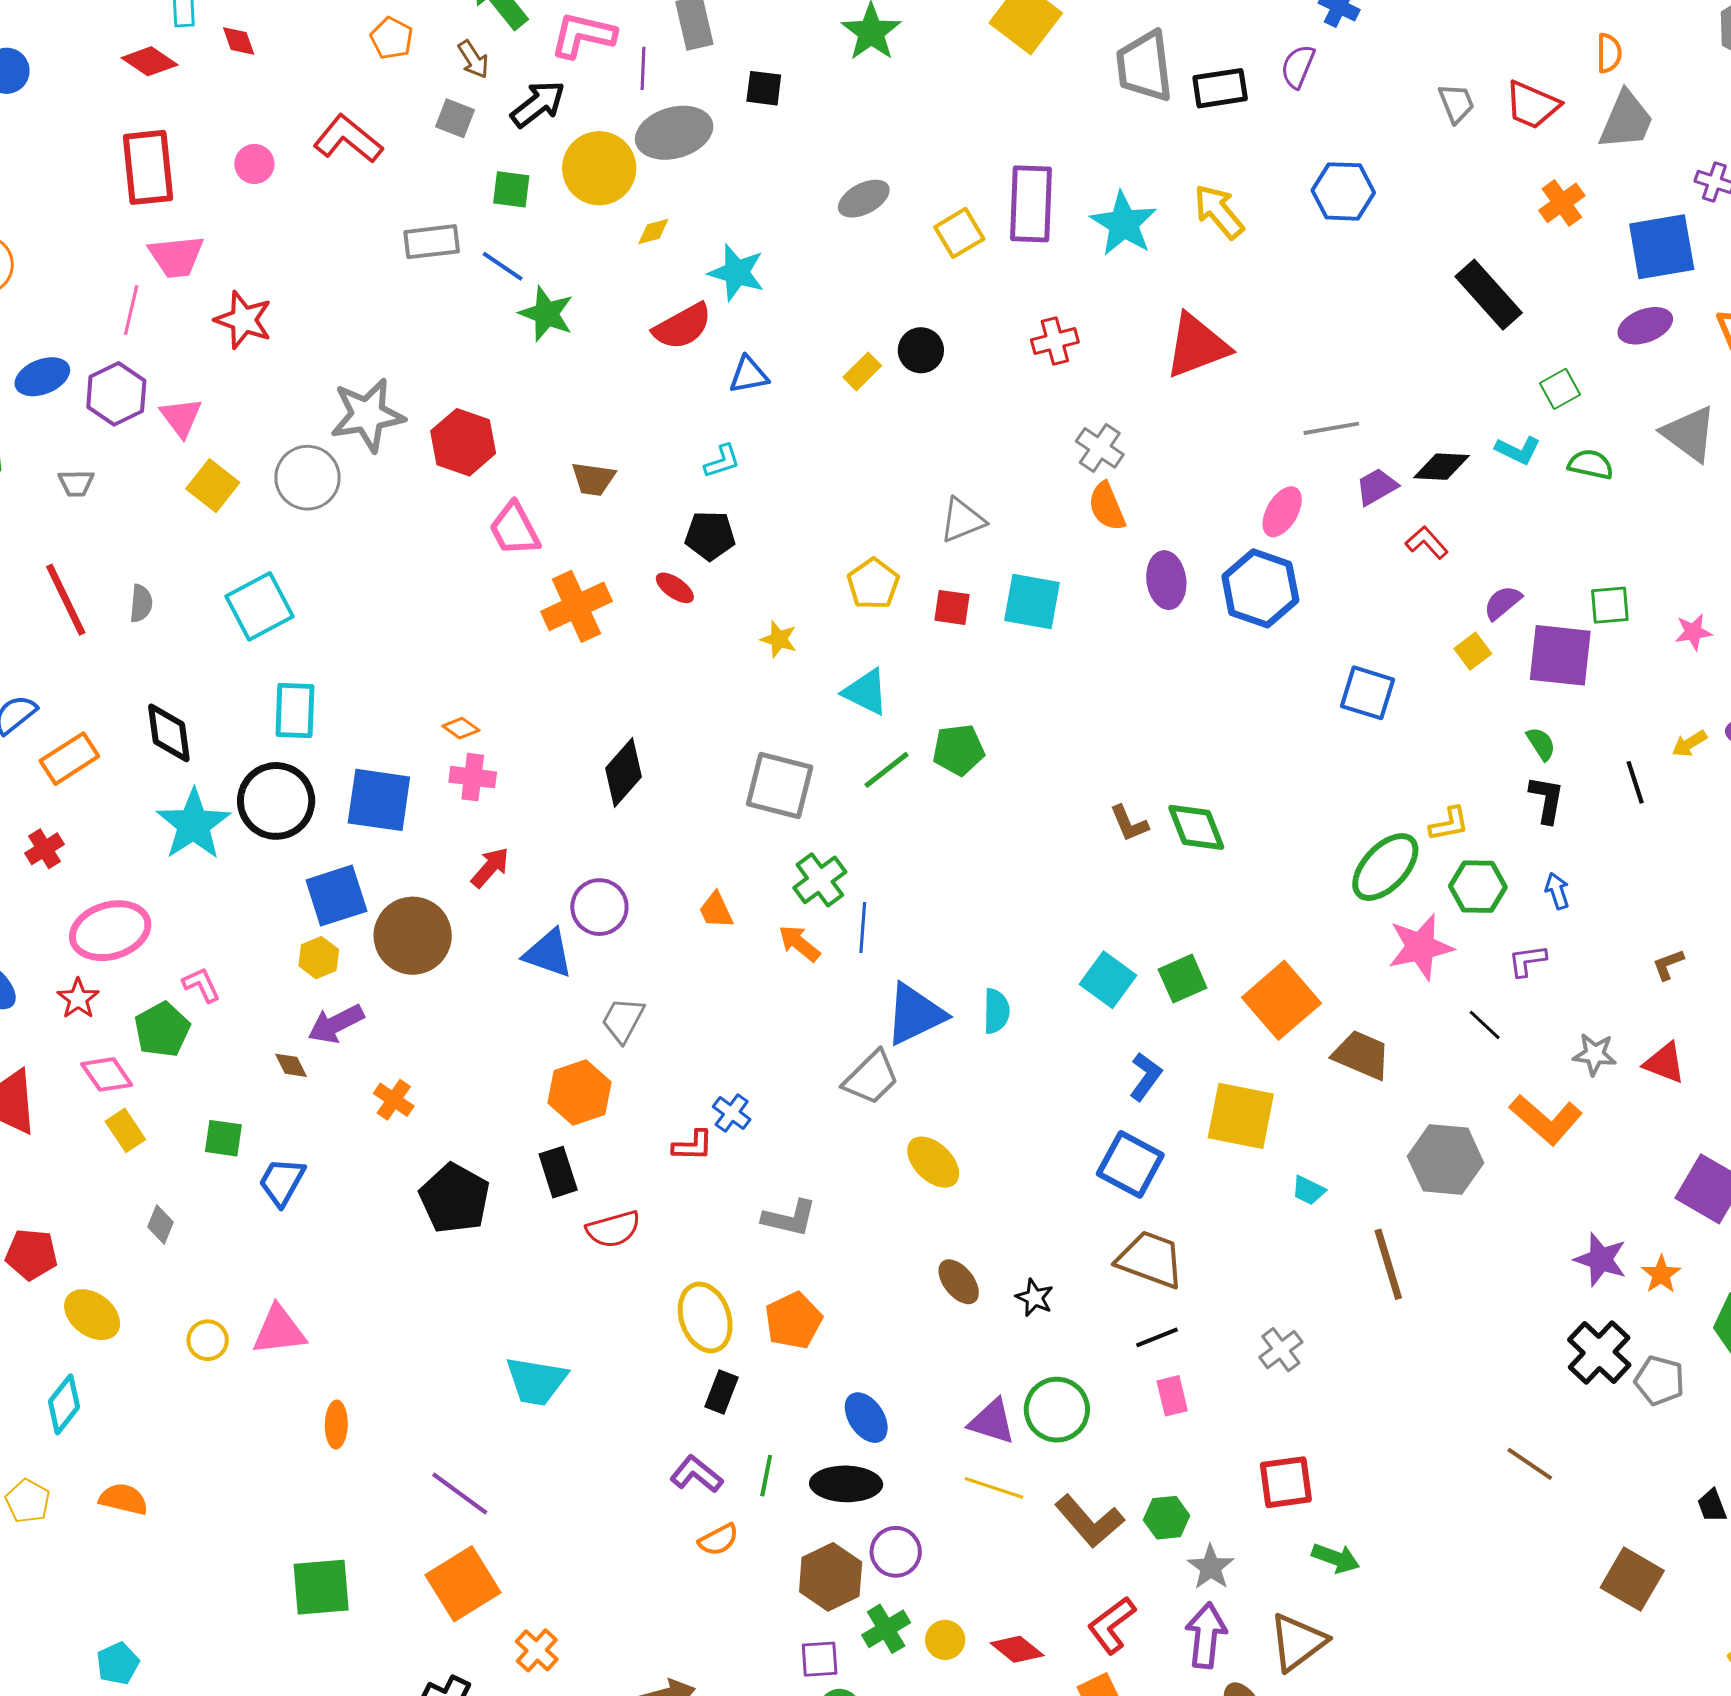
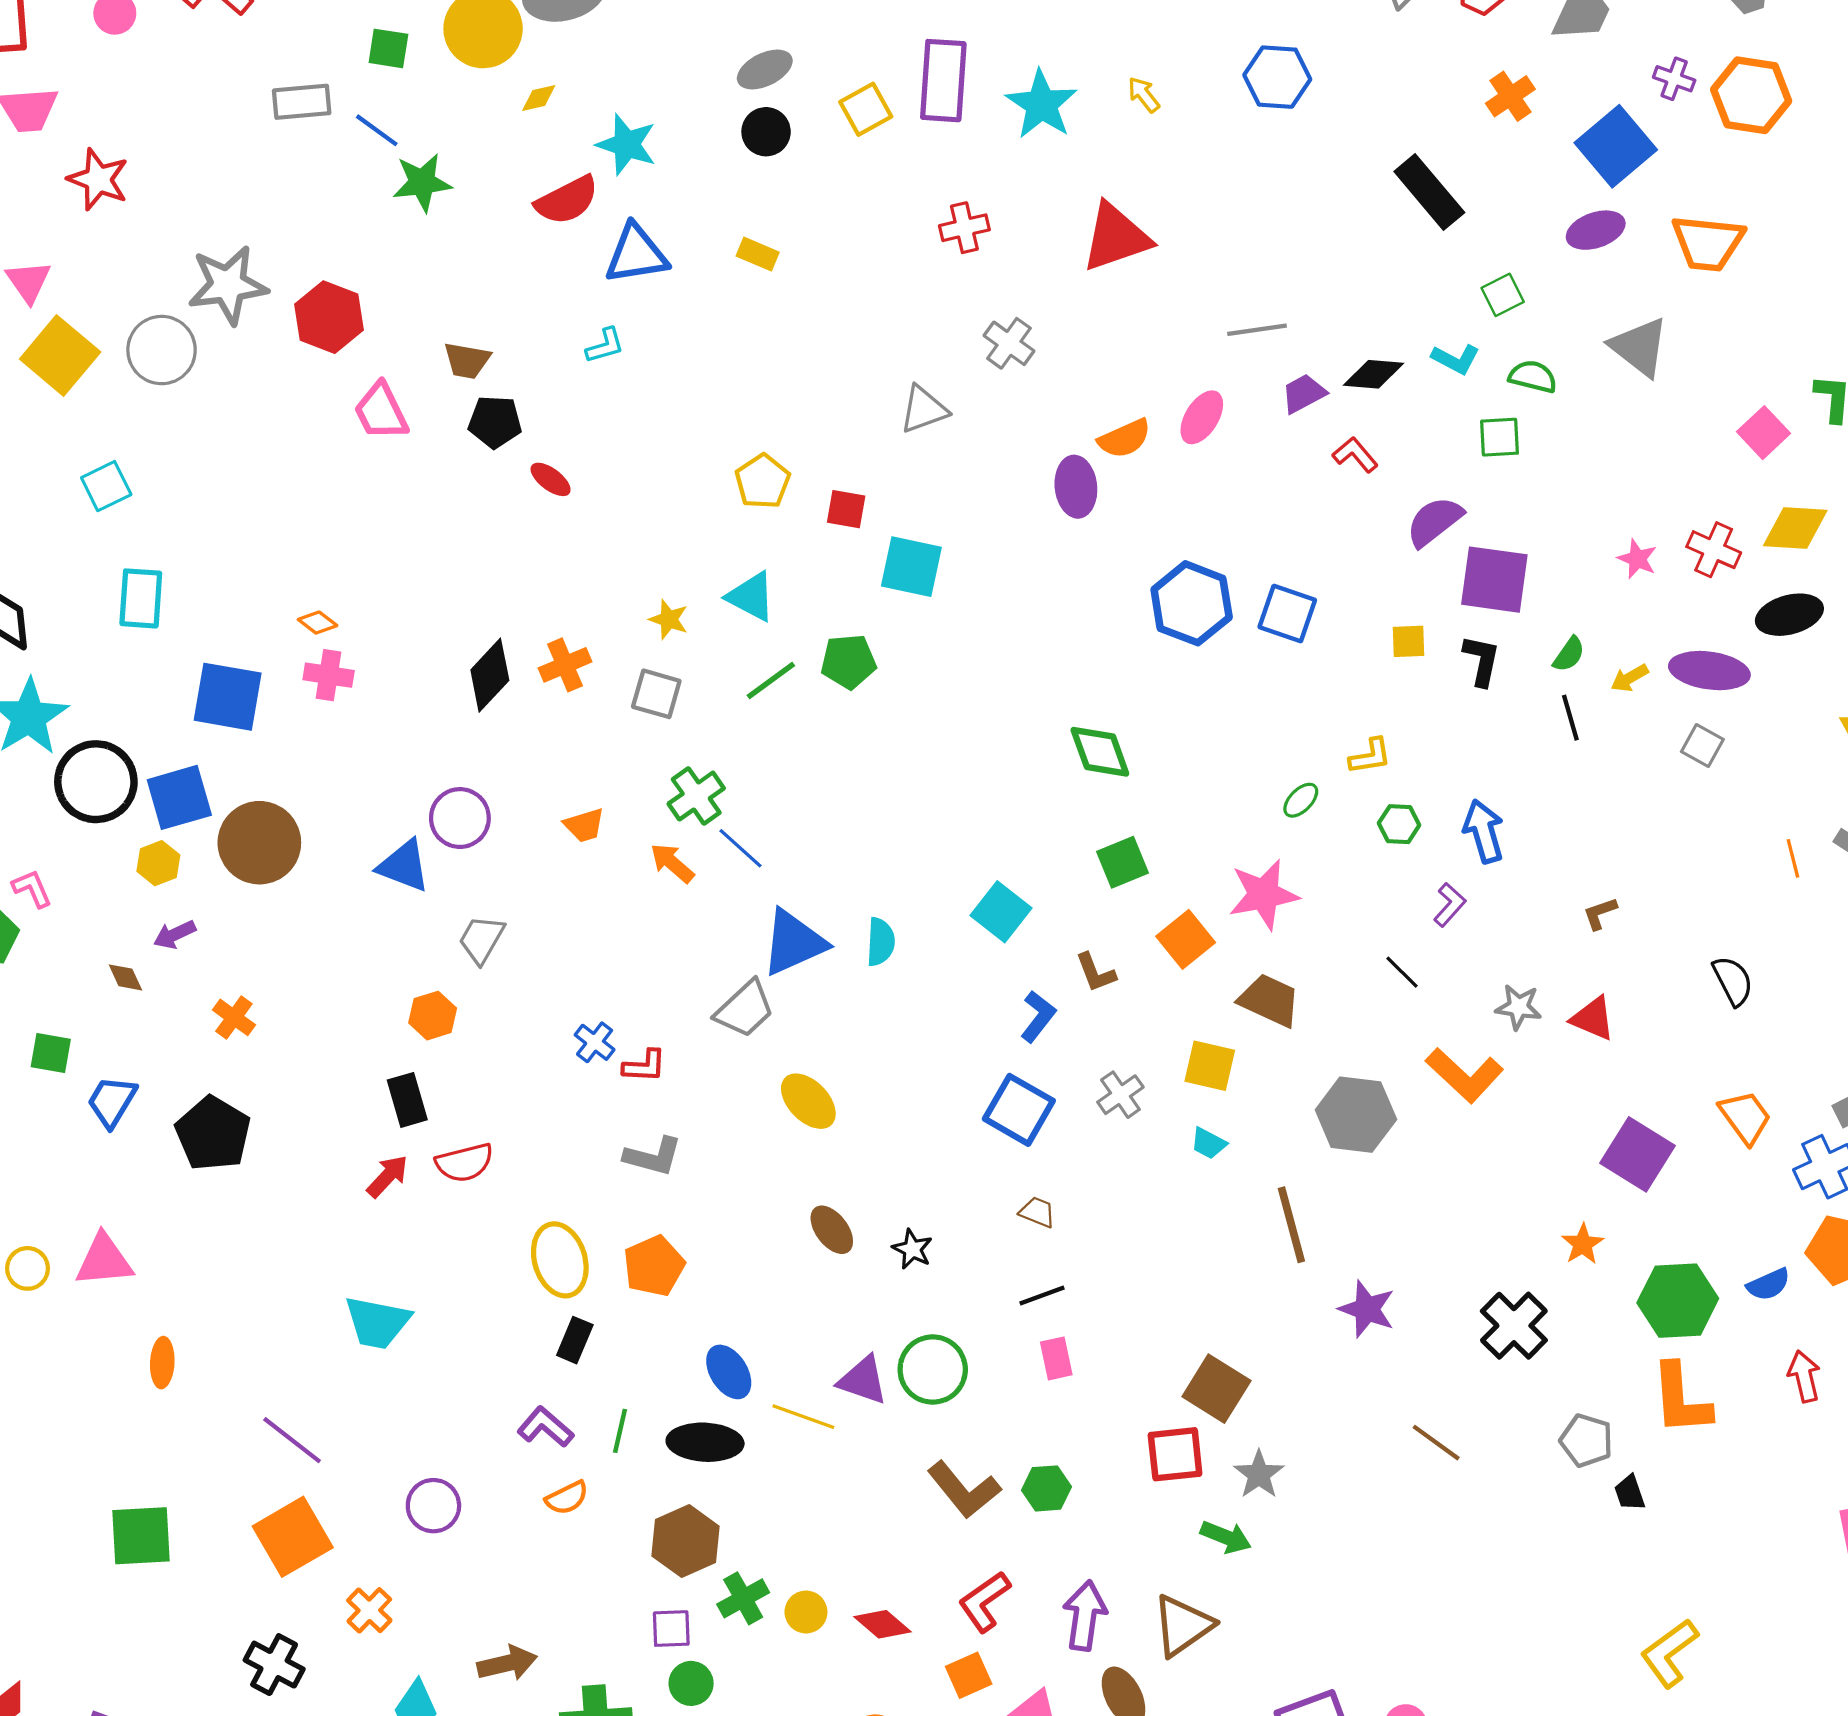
yellow arrow: (1219, 212) -> (1144, 95), size x0.6
blue square: (1662, 247) -> (1616, 146), turned -32
green star: (546, 314) -> (422, 182), turned -30
black circle: (921, 350) -> (766, 132), moved
yellow rectangle: (862, 371) -> (758, 254), turned 66
blue triangle: (749, 375) -> (636, 254), size x1.5
yellow square: (213, 486) -> (60, 356), size x1.4
orange semicircle: (1107, 506) -> (1125, 438), moved, turned -93
gray triangle: (962, 520) -> (924, 409), moved
black pentagon: (710, 536) -> (495, 422), moved
blue hexagon: (1260, 588) -> (1192, 603), moved
cyan square: (1032, 602) -> (911, 567), moved
purple semicircle: (1503, 603) -> (1434, 521), size x1.4
green square: (1610, 605) -> (1500, 437), moved
cyan square: (260, 606) -> (106, 486), size x0.7
orange cross: (576, 606) -> (565, 665), moved, size x0.7
pink star: (1693, 632) -> (1637, 559), turned 30
yellow star: (779, 639) -> (669, 619), moved
yellow square: (1473, 651) -> (1409, 641), moved, turned 33
green semicircle: (1541, 744) -> (1569, 654), moved, turned 66
gray square: (780, 785) -> (656, 694), size x0.7
black L-shape: (1547, 799) -> (1482, 660), moved
black circle: (276, 801) -> (96, 782), moved
brown L-shape: (1129, 823) -> (1096, 973), moved
green ellipse: (1385, 867) -> (1301, 800), size x0.5
red arrow: (490, 868) -> (387, 1176), moved
green hexagon: (1478, 887) -> (1399, 824), size x0.7
blue arrow: (1557, 891) -> (1484, 831), size x1.6
orange trapezoid: (716, 910) -> (584, 825), turned -84
blue line: (863, 927) -> (740, 848), turned -54
pink star: (1420, 947) -> (1264, 894), moved
purple L-shape: (1527, 961) -> (1450, 905), turned 138
green square: (1183, 979) -> (1123, 862), moved
orange square: (1281, 1000) -> (1186, 939), size x0.7
purple arrow: (336, 1024) -> (175, 935), size x0.7
orange hexagon: (579, 1092) -> (433, 1016), size x0.7
yellow square: (1241, 1116) -> (1210, 1066), moved, size x0.7
red L-shape: (693, 1146) -> (644, 1066), moved
black pentagon: (455, 1198) -> (213, 1134), moved
purple star: (1601, 1259) -> (1367, 1309), moved
brown trapezoid: (1150, 1260) -> (1037, 1212), size x0.5
gray cross: (1281, 1350) -> (1120, 1095), moved
gray pentagon: (1660, 1381) -> (1586, 1440), moved
yellow line: (994, 1488) -> (803, 1417), moved
purple circle: (896, 1552) -> (433, 1506), moved
gray star: (1211, 1567) -> (1259, 1474), moved
brown square: (1632, 1579) -> (1216, 1389), moved

